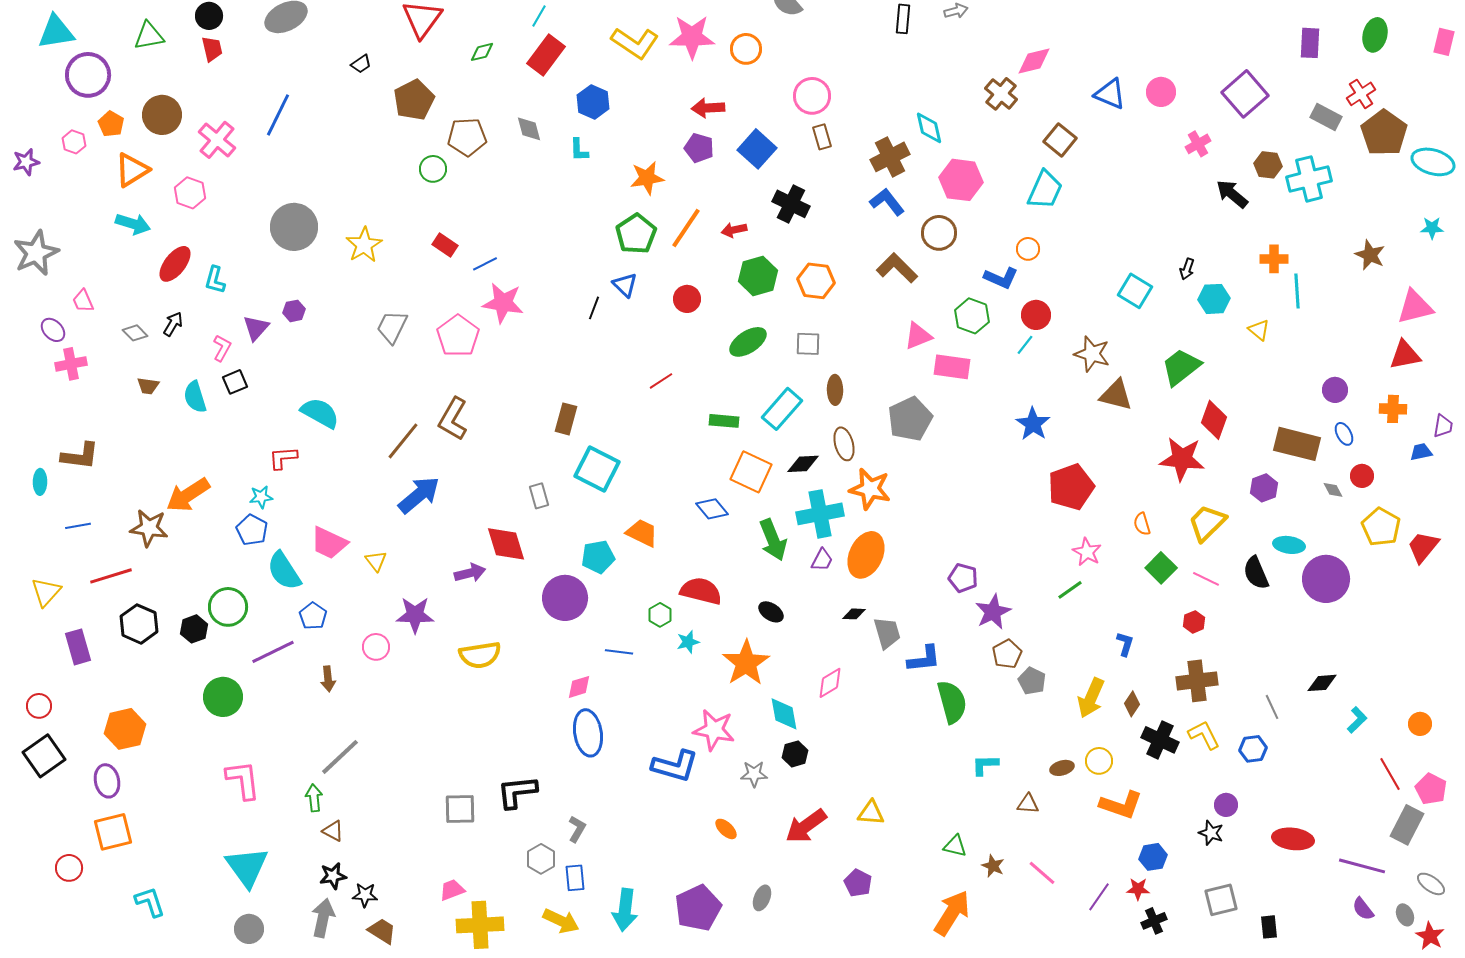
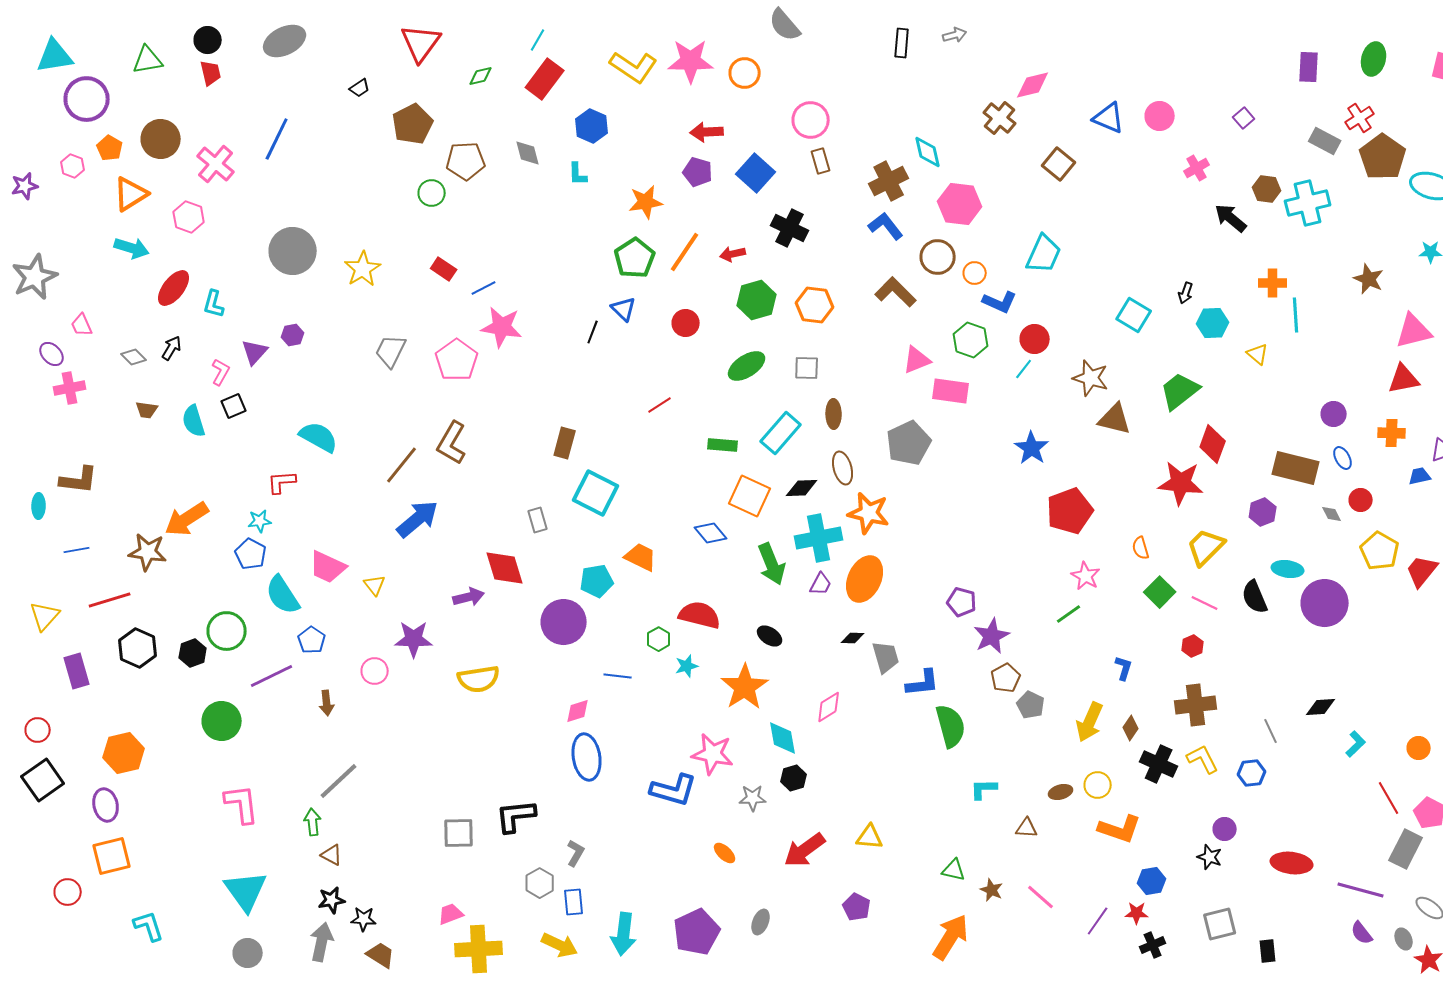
purple square: (1245, 94) -> (1244, 118), size x0.5
cyan trapezoid: (1045, 190) -> (1044, 254), moved
orange circle: (1028, 249) -> (975, 273), moved

